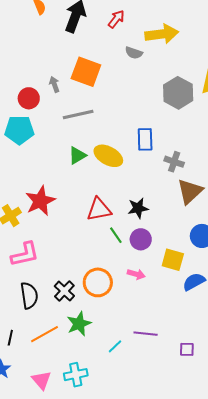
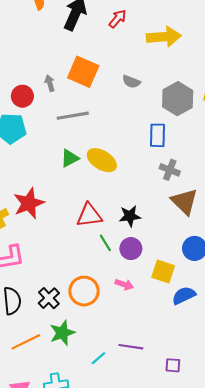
gray semicircle: (134, 53) -> (131, 82), moved
blue rectangle: (145, 139) -> (157, 135), moved
brown triangle: (190, 191) -> (184, 202), turned -36

